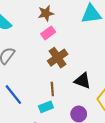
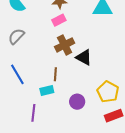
black triangle: (83, 81) -> (84, 57), moved

